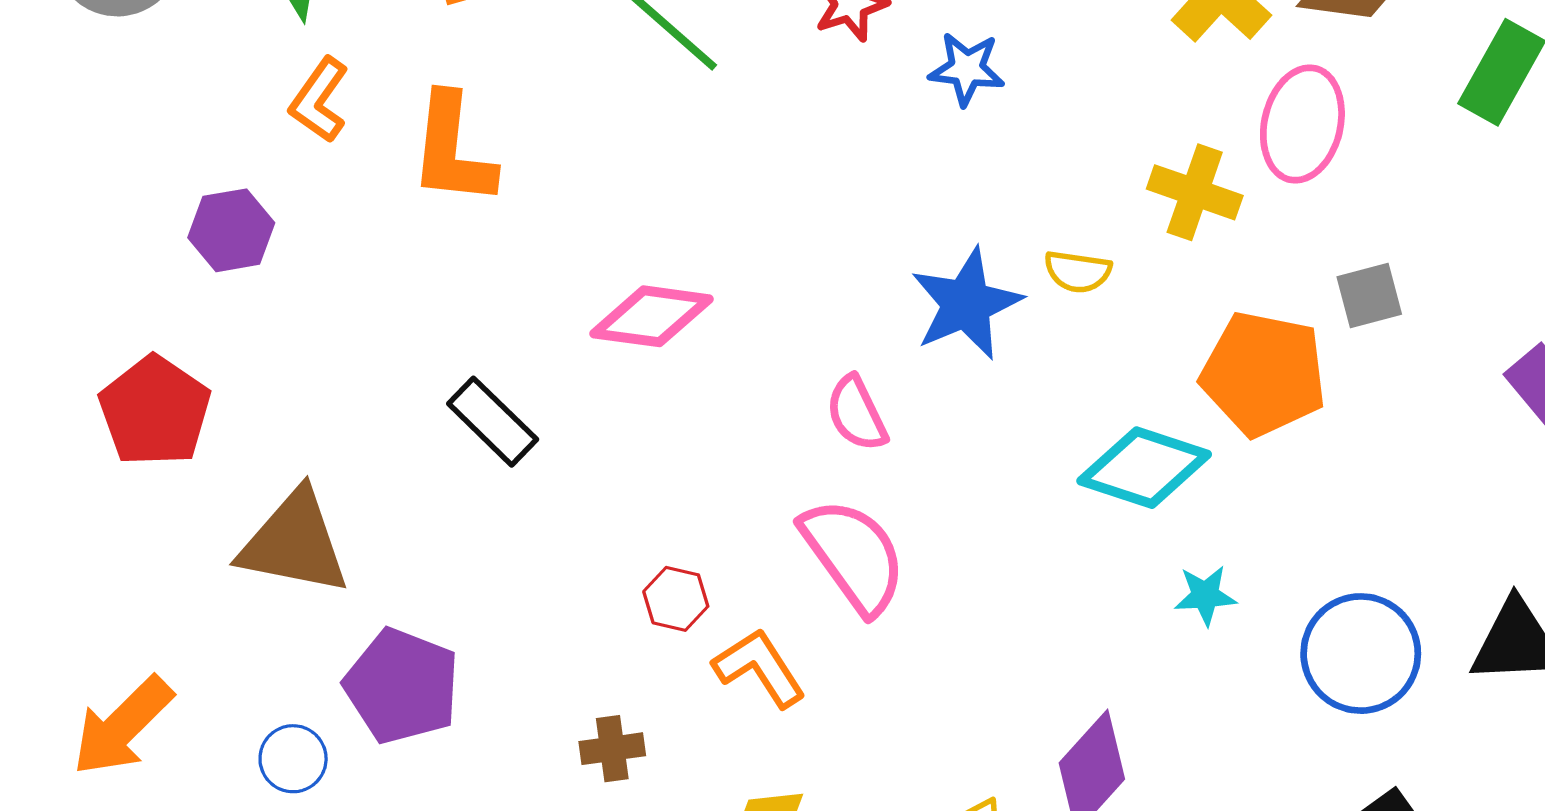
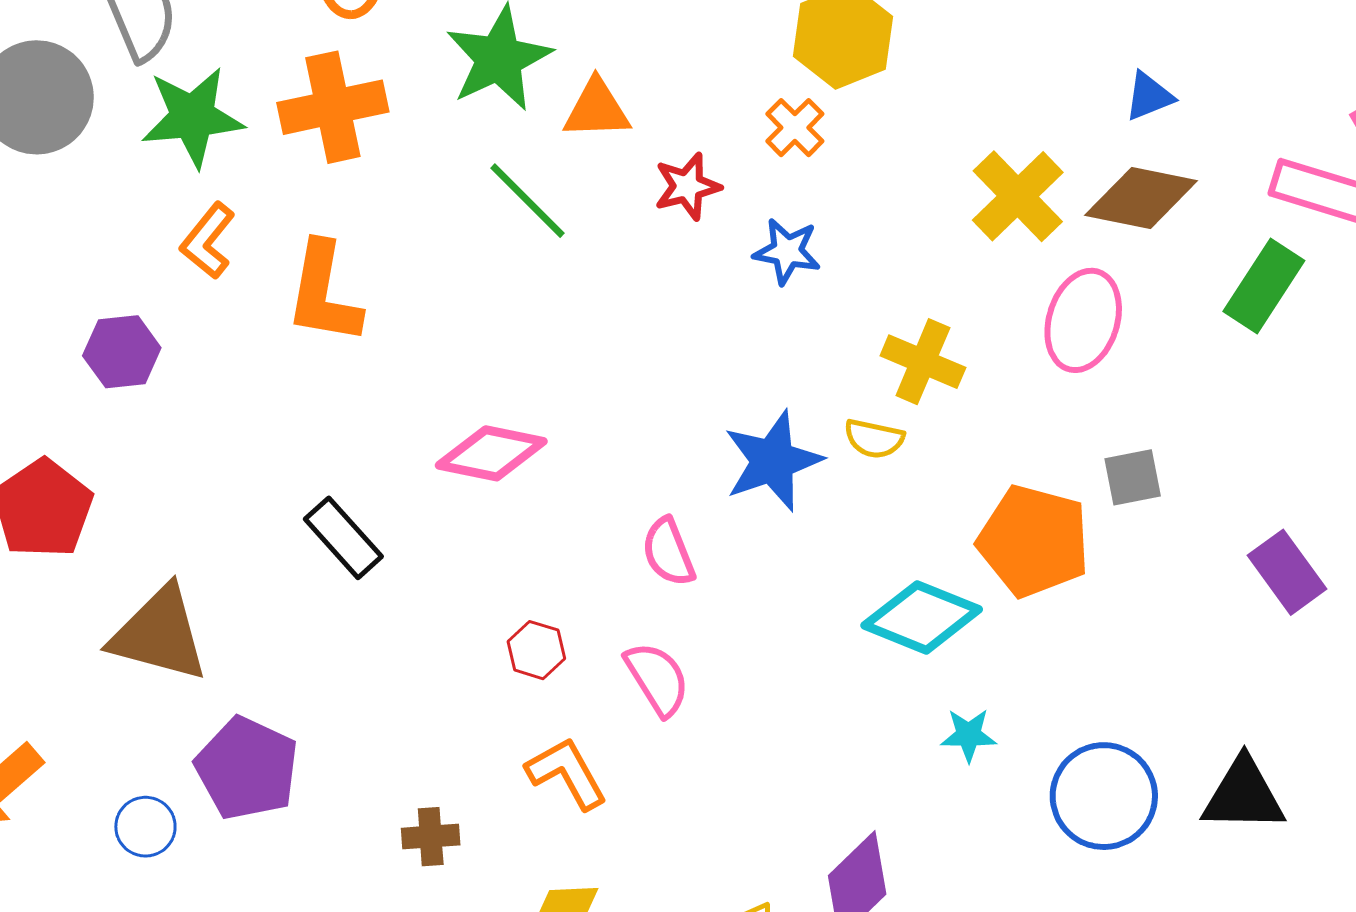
yellow cross: (1195, 192) -> (923, 362), moved
pink semicircle: (854, 556) -> (657, 679), size x0.7
red hexagon: (676, 599) -> (536, 650), moved

